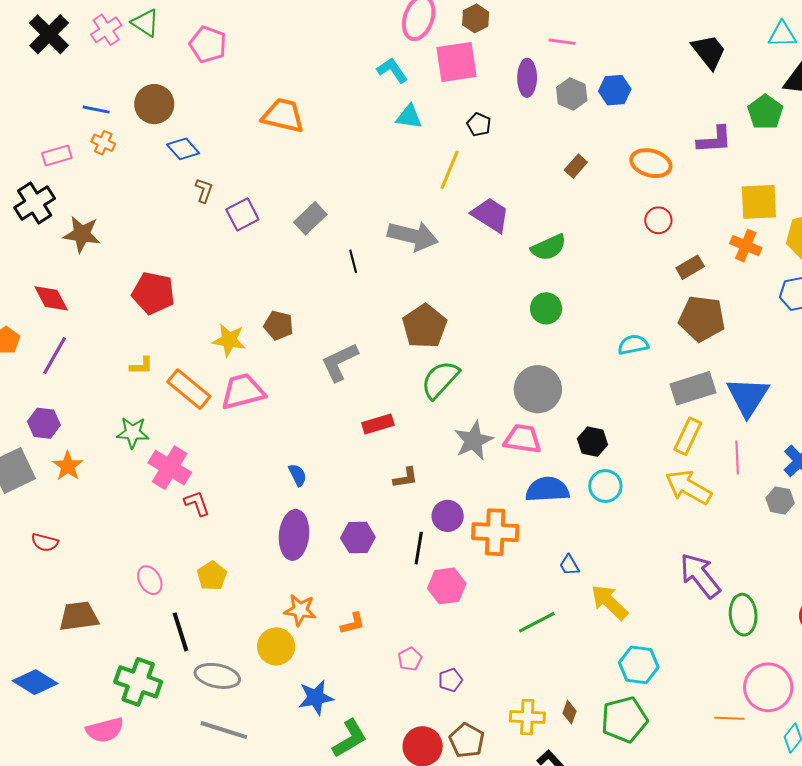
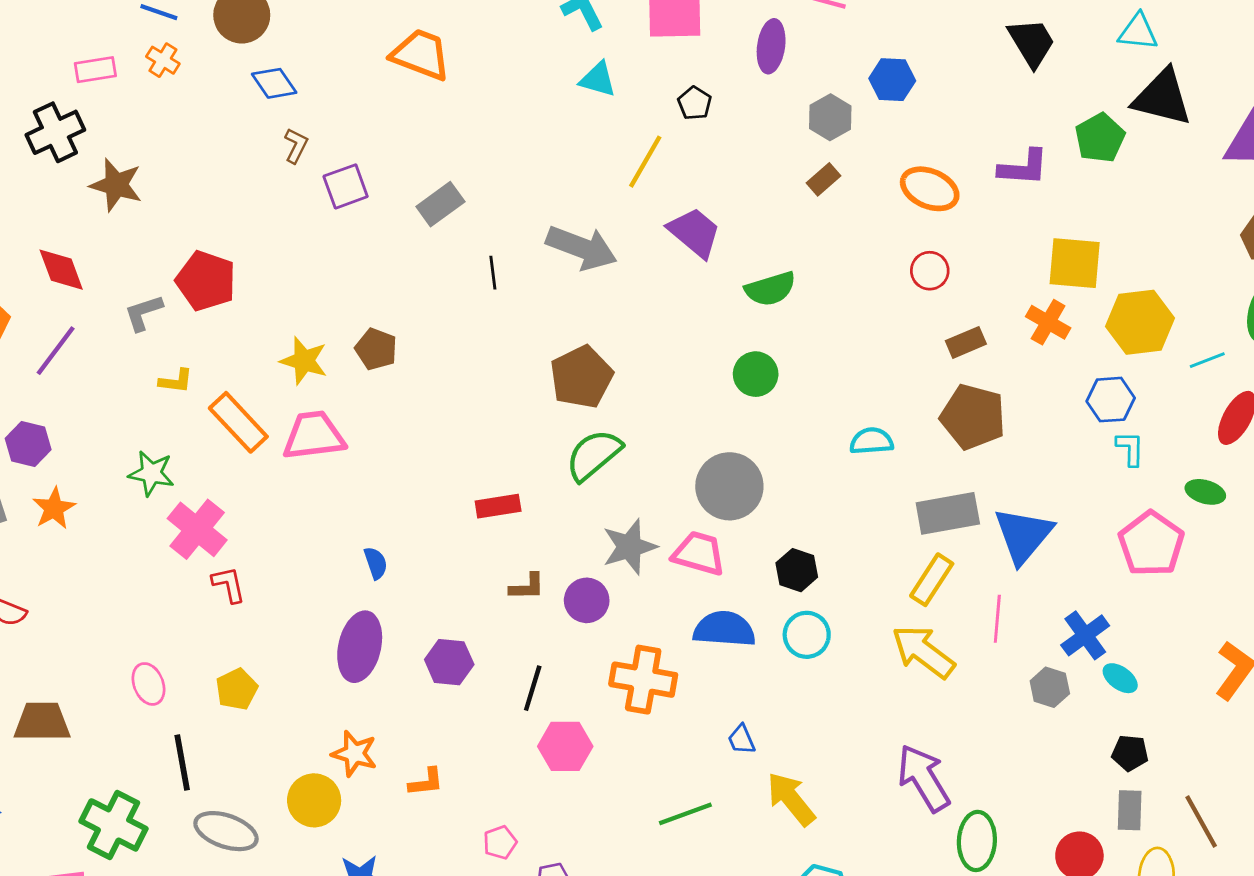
gray hexagon: (572, 94) -> (830, 117), moved
gray L-shape: (340, 362) -> (143, 313), moved, size x0.7
purple circle: (448, 516) -> (587, 600), moved

